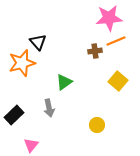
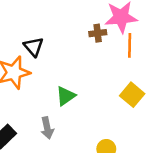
orange line: (116, 41) -> (130, 45), turned -66
brown cross: (95, 51) -> (98, 33), moved

